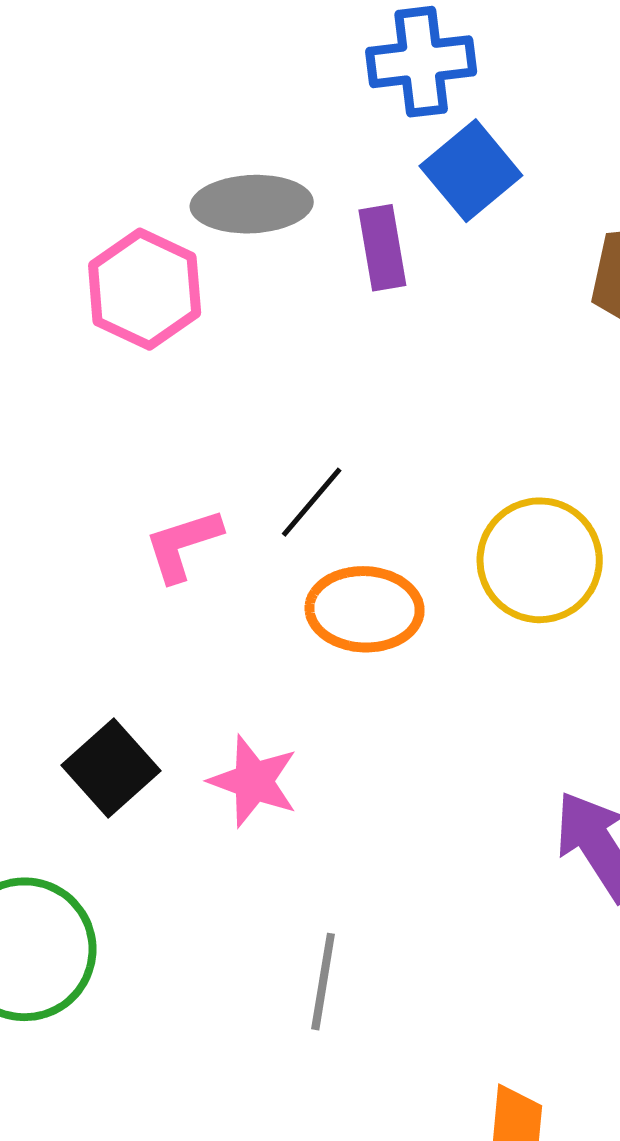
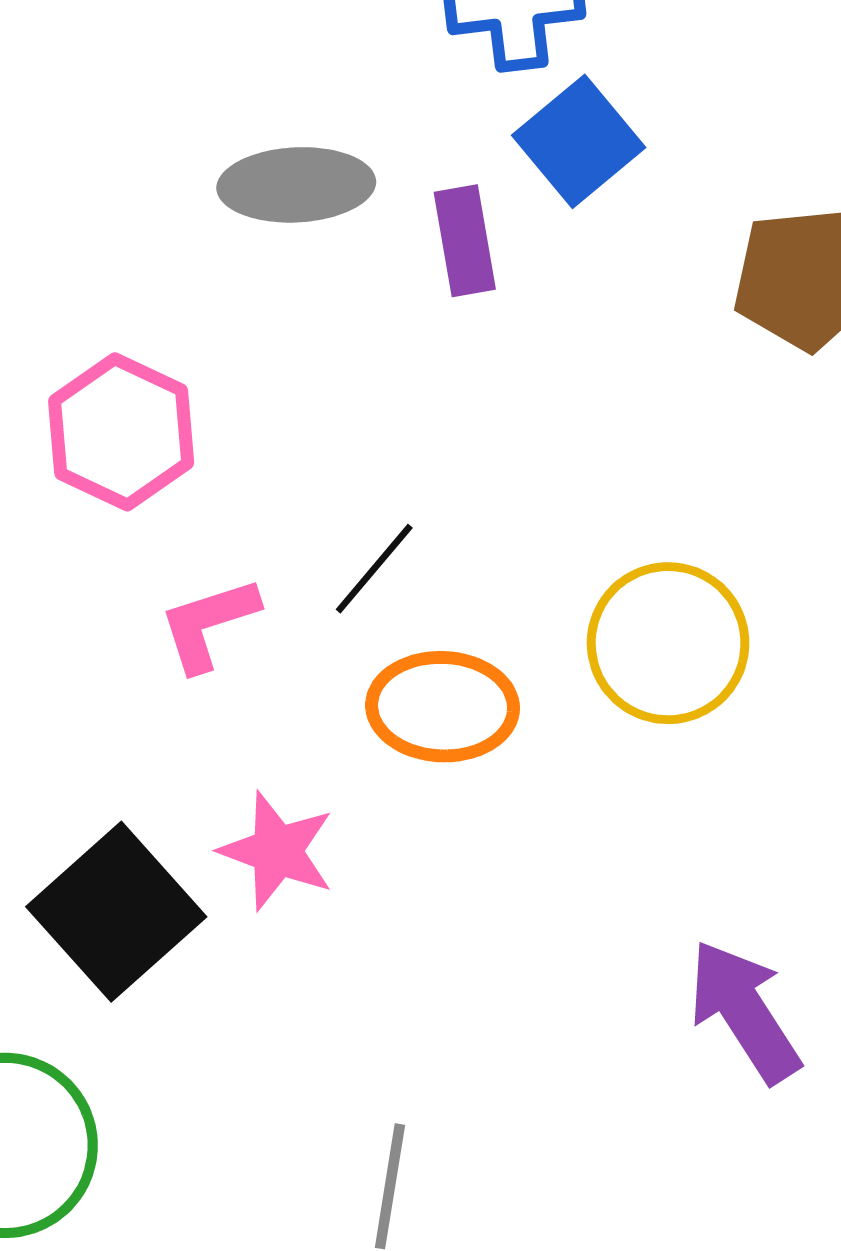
pink hexagon: (145, 289) -> (121, 432), moved
black square: (111, 768) -> (116, 912), size x1.4
pink star: (253, 781) -> (277, 851), moved

